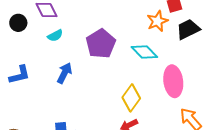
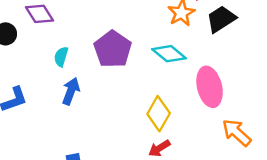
cyan semicircle: (55, 36) -> (61, 57), moved, turned 140

